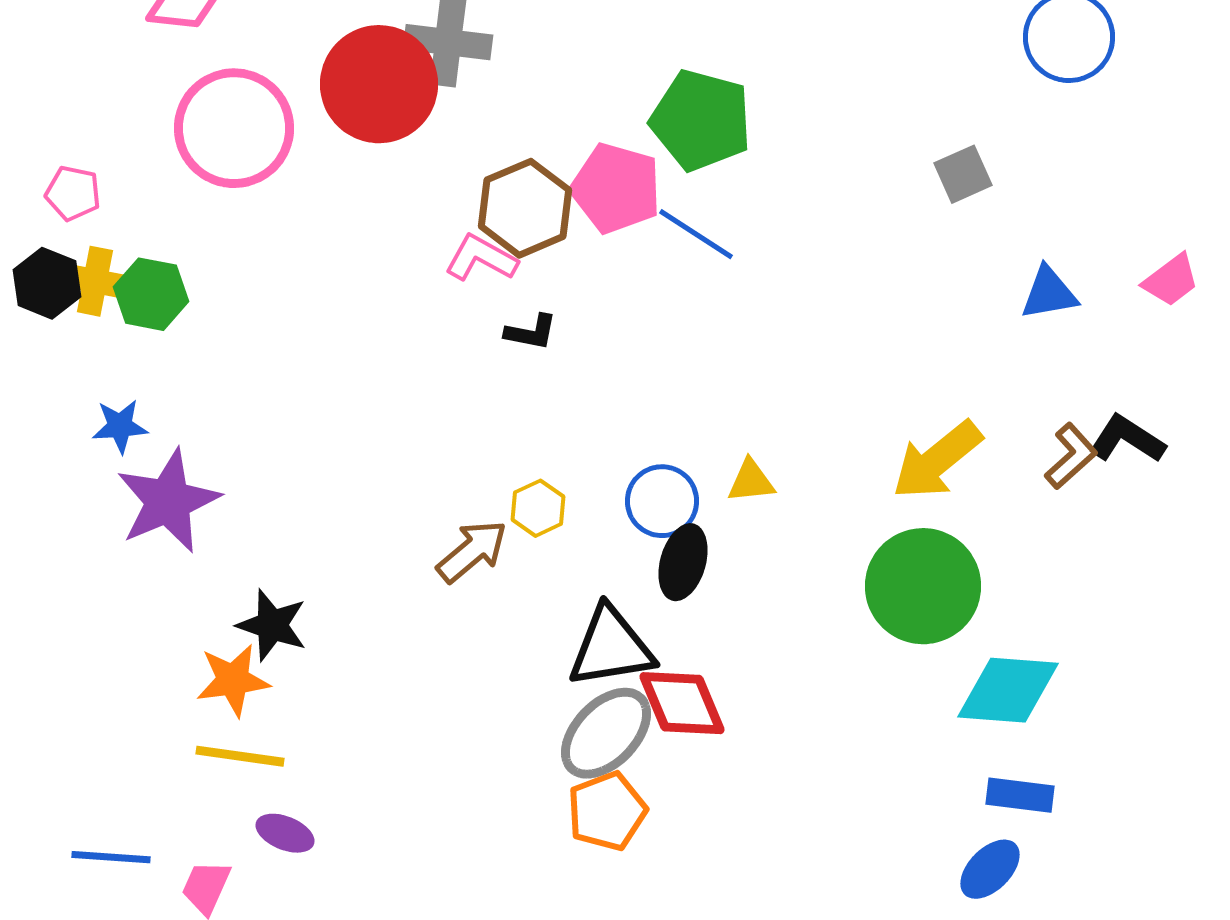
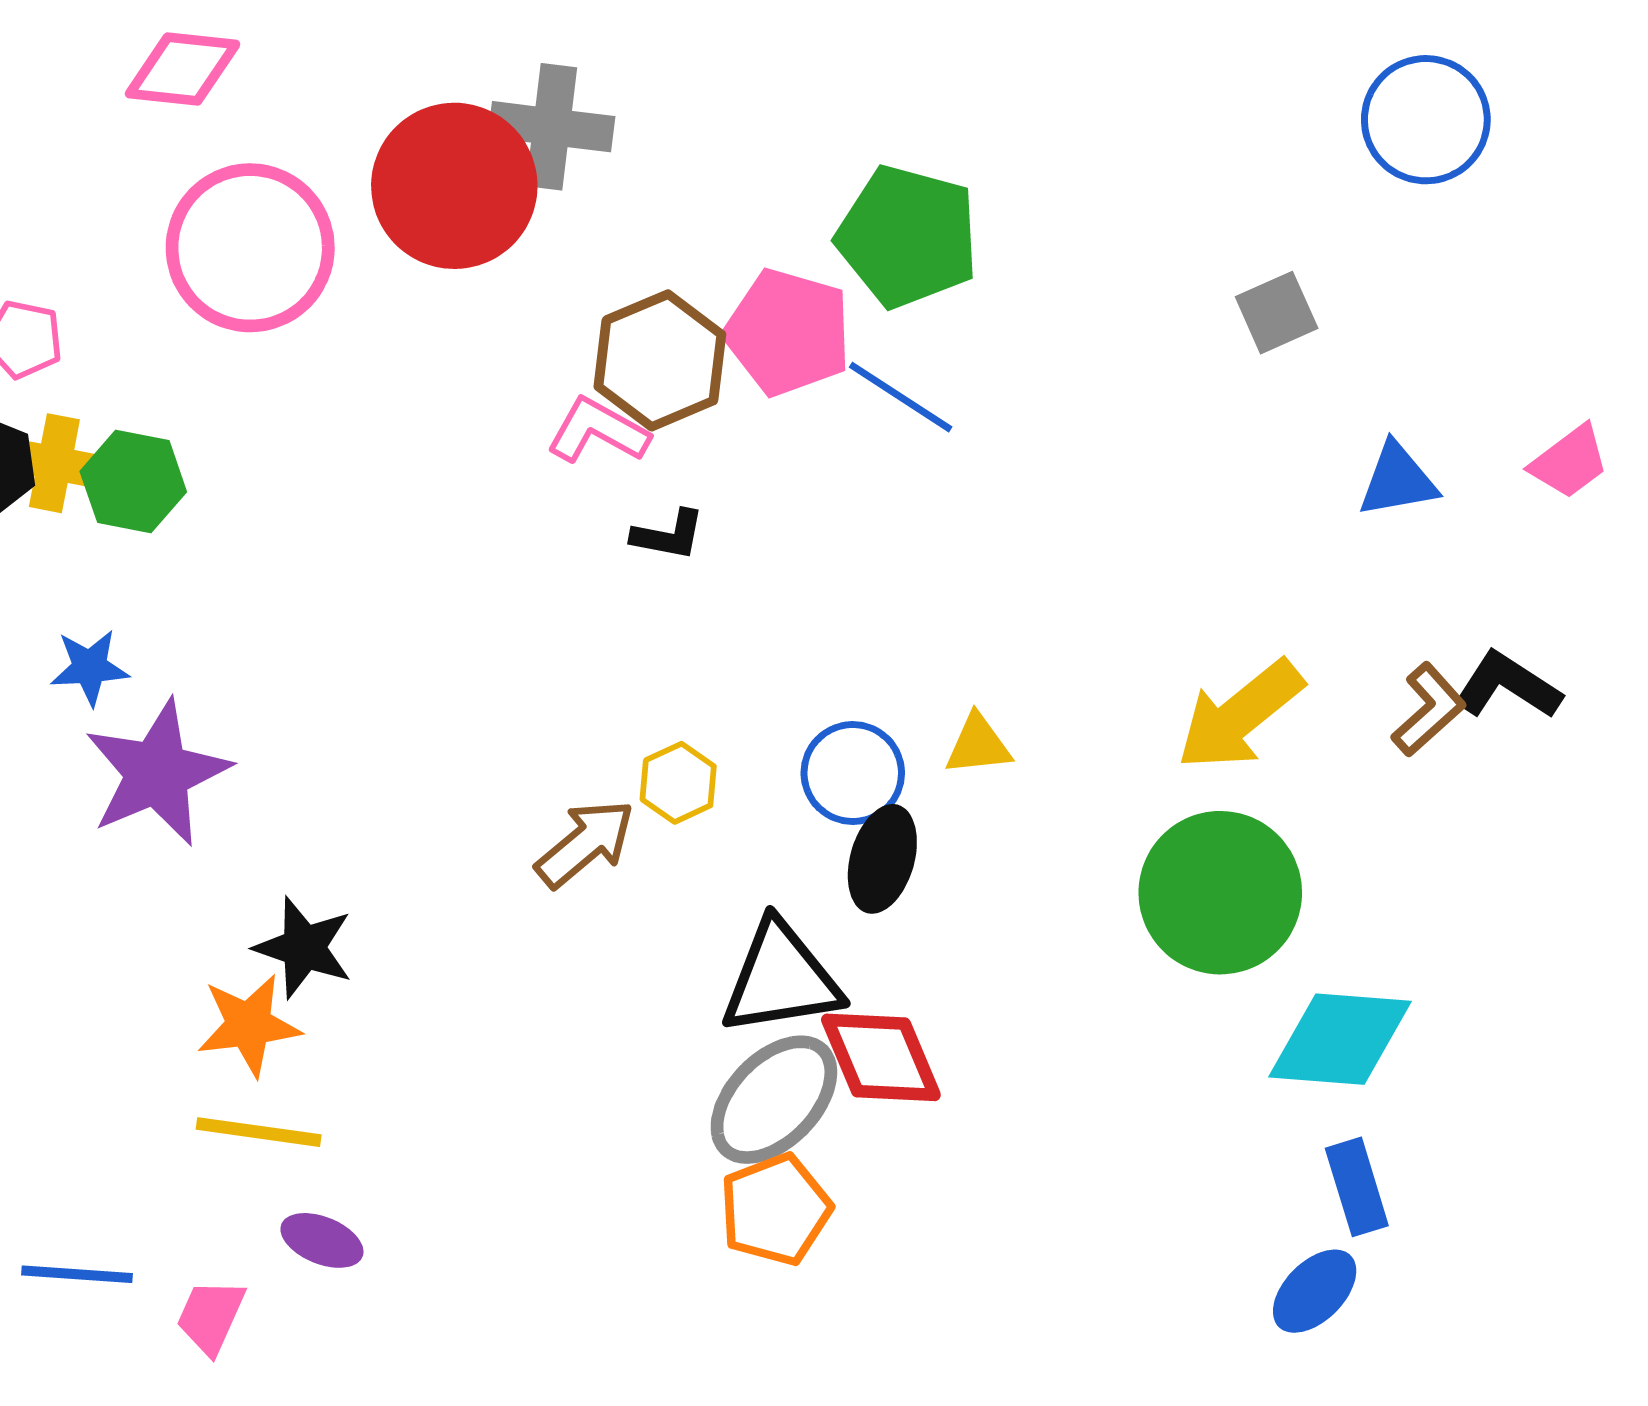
blue rectangle: (1020, 795) -> (1357, 1187), turned 66

